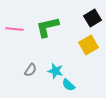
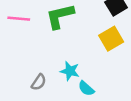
gray semicircle: (30, 70) -> (39, 82), moved

